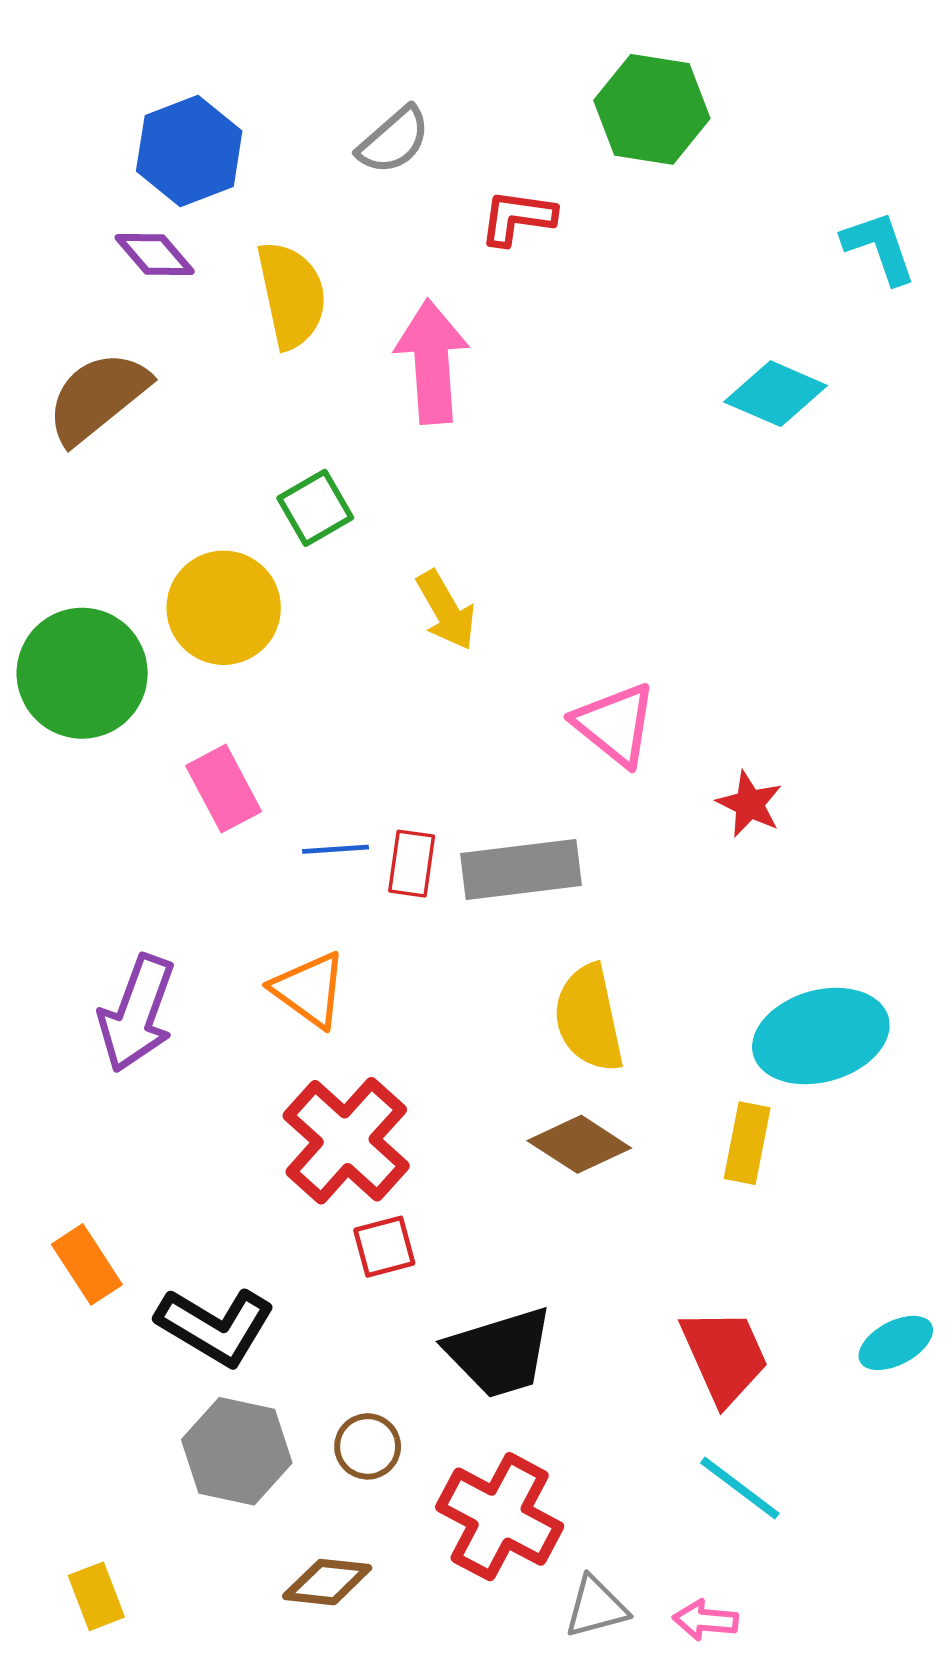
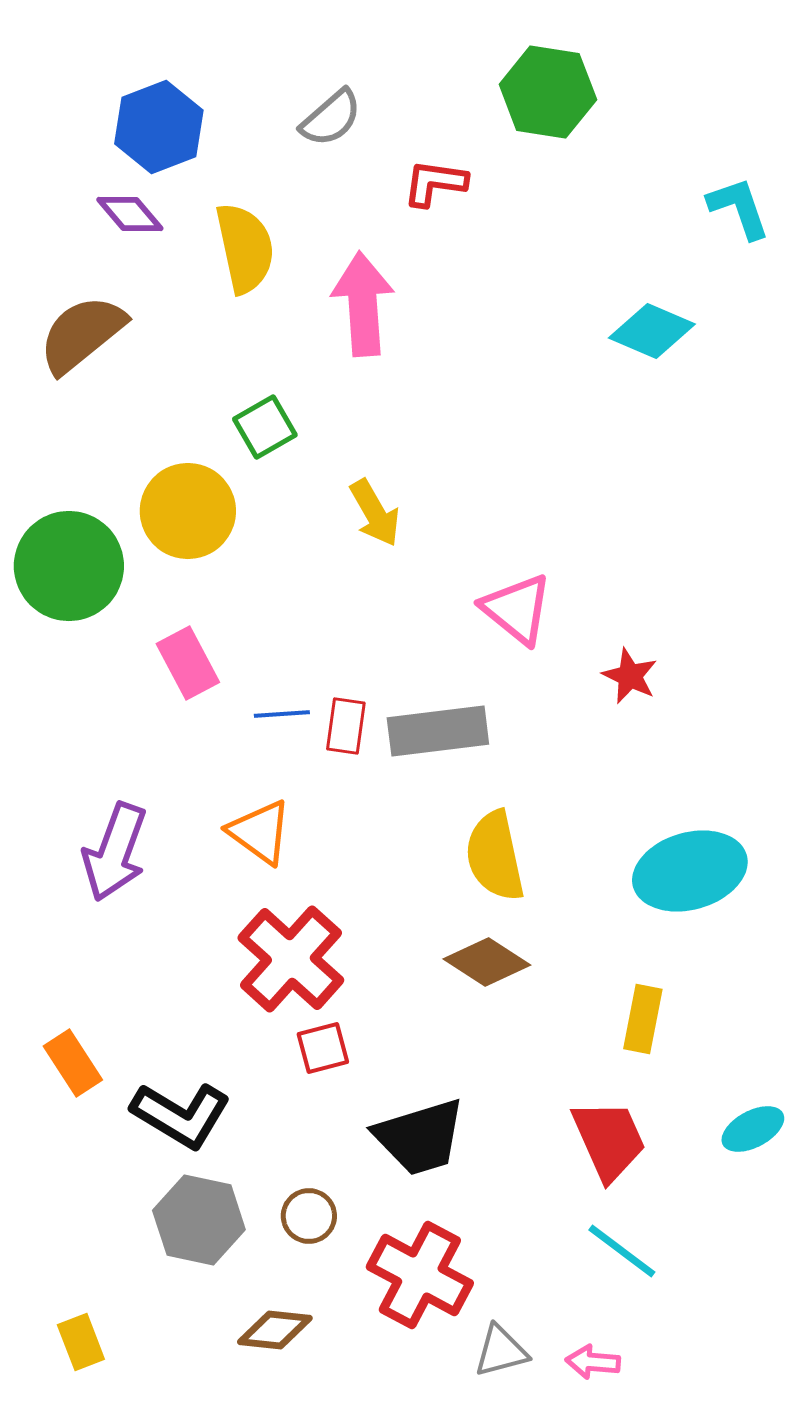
yellow rectangle: (747, 1143) -> (643, 1019), moved

